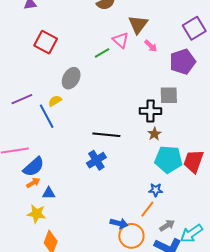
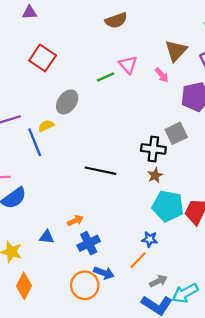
brown triangle: (138, 24) -> (176, 51), moved
gray square: (169, 95) -> (176, 133), turned -30
blue cross: (96, 160) -> (89, 243), moved
orange arrow: (33, 183) -> (75, 221), moved
blue triangle: (49, 193) -> (47, 237), moved
orange circle: (131, 236) -> (85, 285), moved

